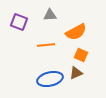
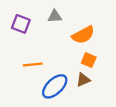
orange line: (46, 45) -> (33, 64), moved
blue ellipse: (50, 79) -> (55, 86), turned -30

